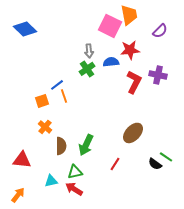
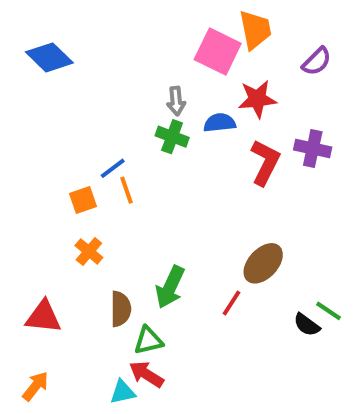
green cross: (87, 69) -> (172, 137), turned -35
brown semicircle: (61, 146) -> (121, 309), moved
red line: (115, 164) -> (232, 303), moved
cyan triangle: (51, 181) -> (123, 392), moved

